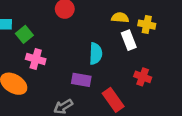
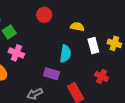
yellow semicircle: (120, 18) -> (77, 27), moved
yellow cross: (147, 25) -> (114, 43), moved

